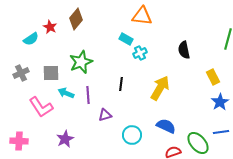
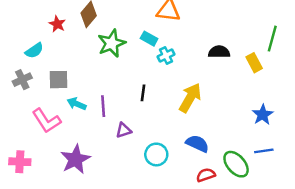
cyan semicircle: (31, 39) -> (34, 51), moved
black semicircle: (184, 50) -> (219, 52), turned 102
green star: (81, 62) -> (112, 43), moved
yellow rectangle: (213, 77) -> (254, 63), moved
purple star: (65, 139) -> (75, 159), size x1.4

